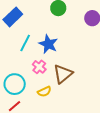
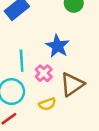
cyan line: (25, 43) -> (22, 61), moved, turned -36

